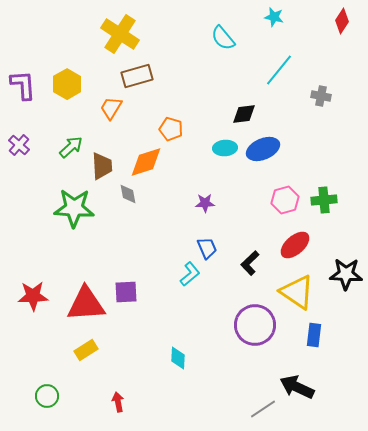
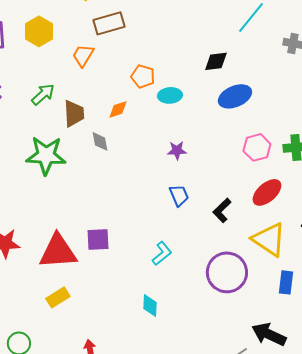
cyan ellipse: (225, 148) -> (170, 95), moved
orange diamond: (146, 162) -> (118, 109), size x0.6
cyan L-shape: (190, 274) -> (162, 253), moved

